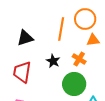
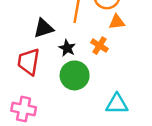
black triangle: (25, 38) -> (44, 28), moved
green circle: (74, 84) -> (75, 75), moved

